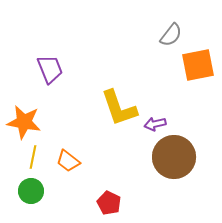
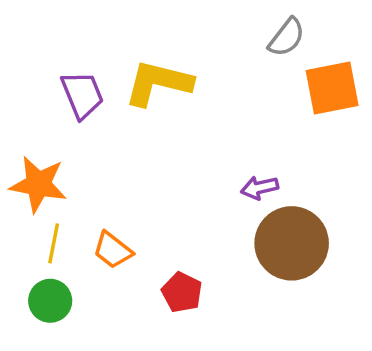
yellow L-shape: (119, 108) -> (158, 83), moved, turned 123
red pentagon: (109, 203) -> (182, 292), moved

